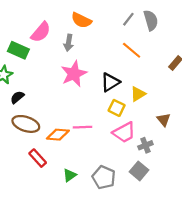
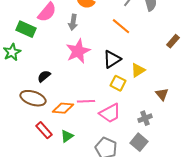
orange line: (132, 50) -> (121, 26), moved
black semicircle: (17, 97) -> (44, 76), moved
pink trapezoid: (124, 132) -> (110, 113), moved
green triangle: (70, 175) -> (67, 136), moved

